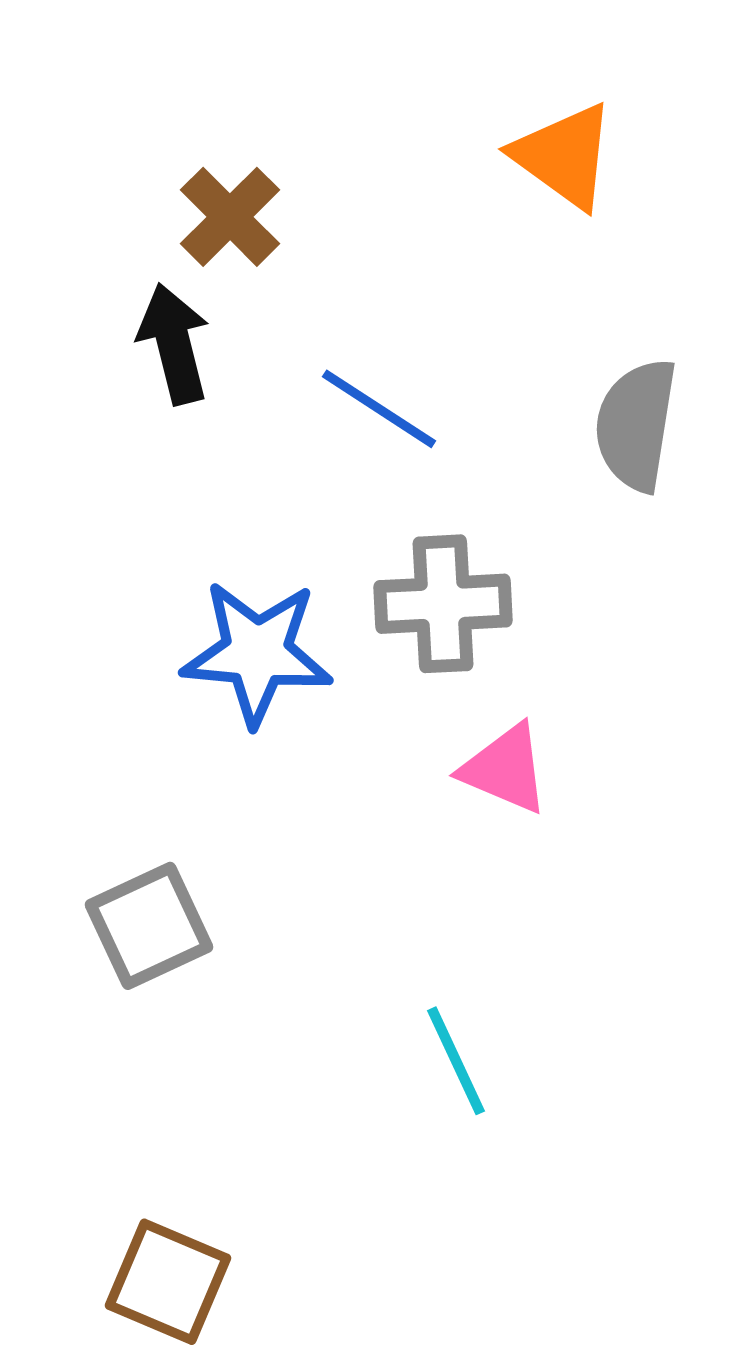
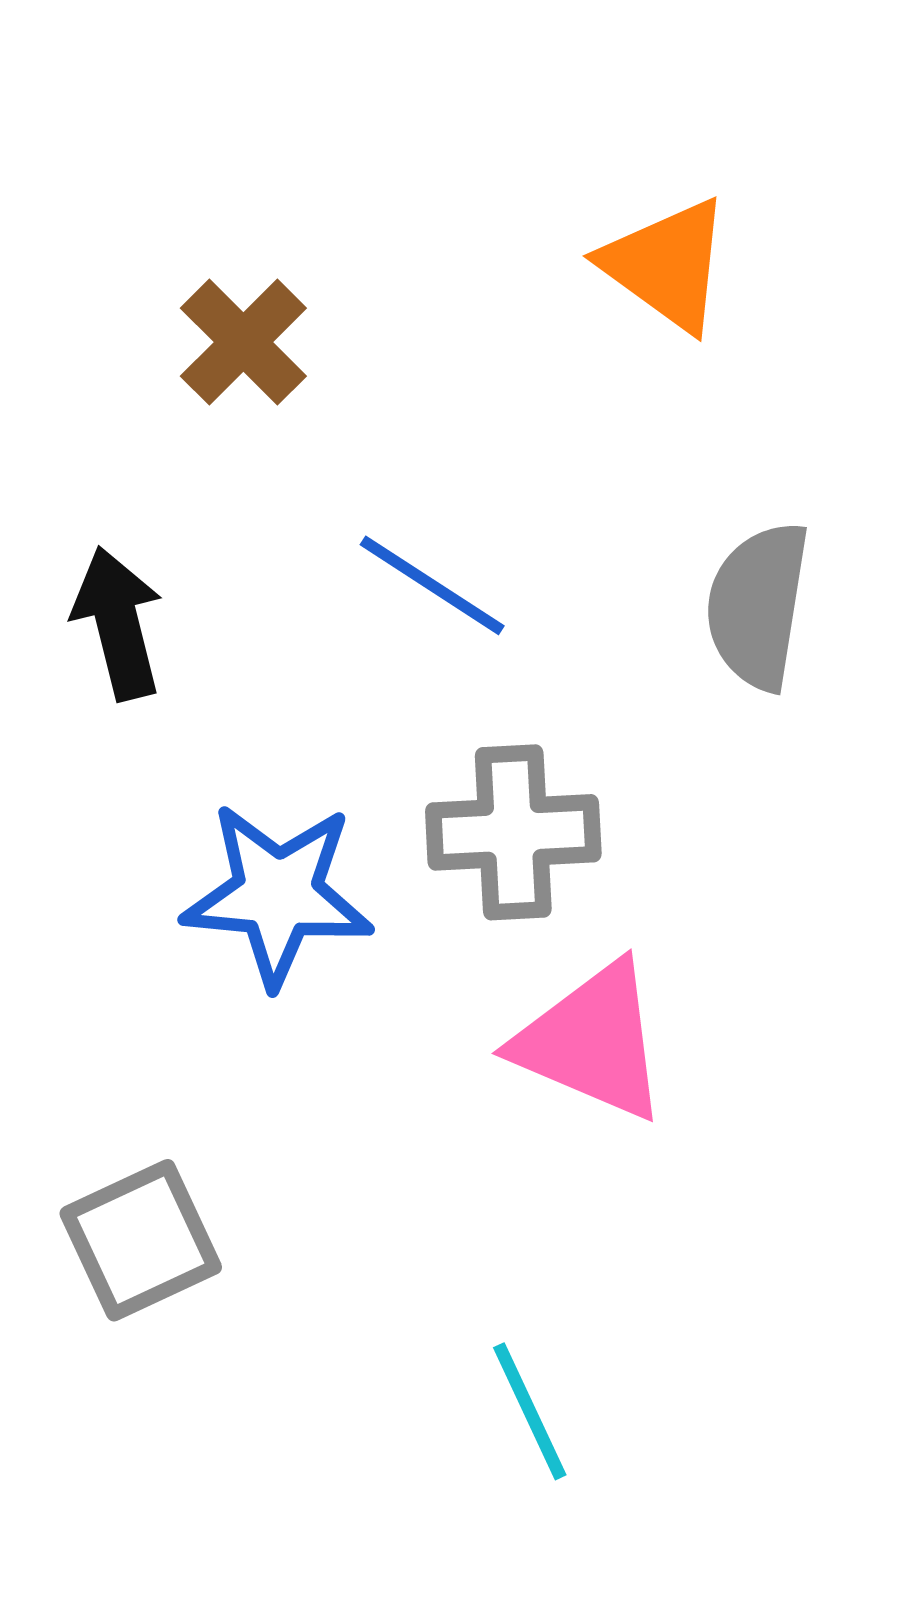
black arrow: (174, 344) -> (118, 623), moved
pink triangle: (505, 769) -> (592, 1041), size x1.4

